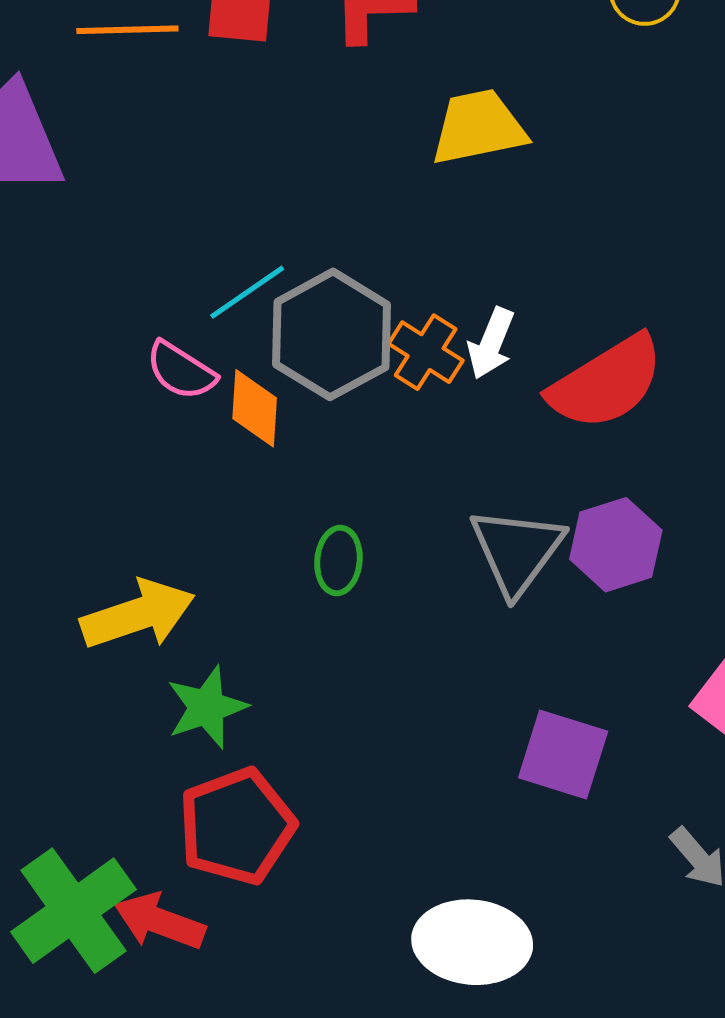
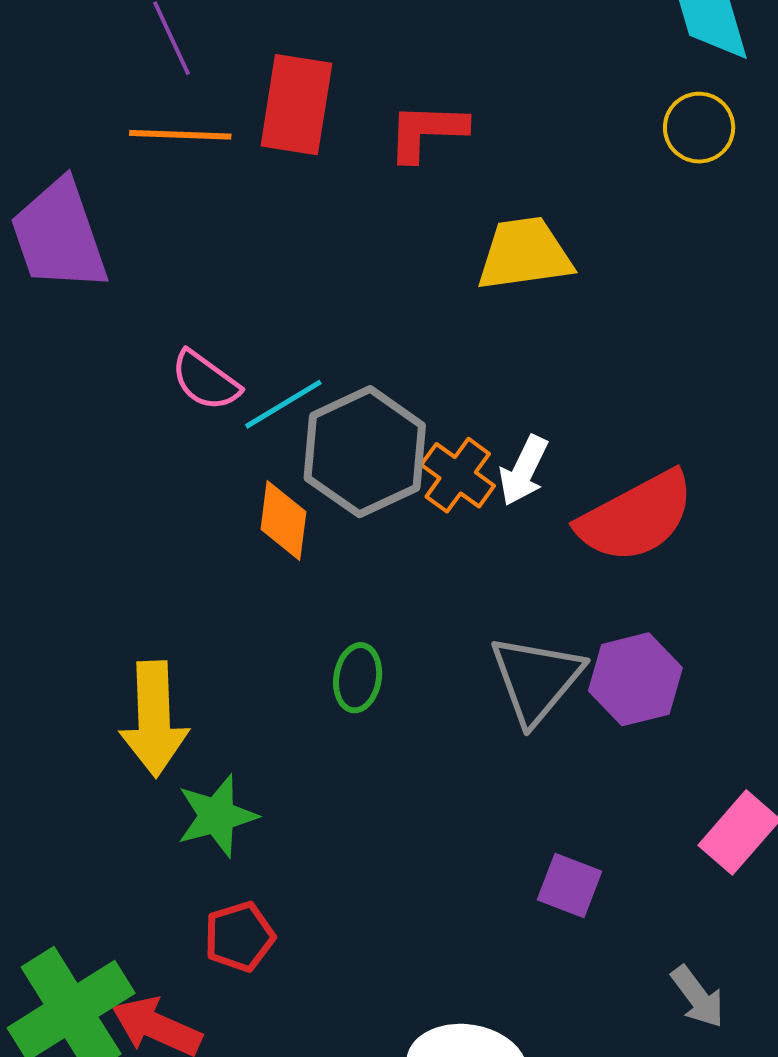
pink semicircle: (181, 371) -> (205, 381), moved
yellow arrow: (138, 615) -> (154, 719), turned 103
purple square: (563, 754) -> (570, 885), size x0.7
red pentagon: (237, 826) -> (239, 937), size x0.6

